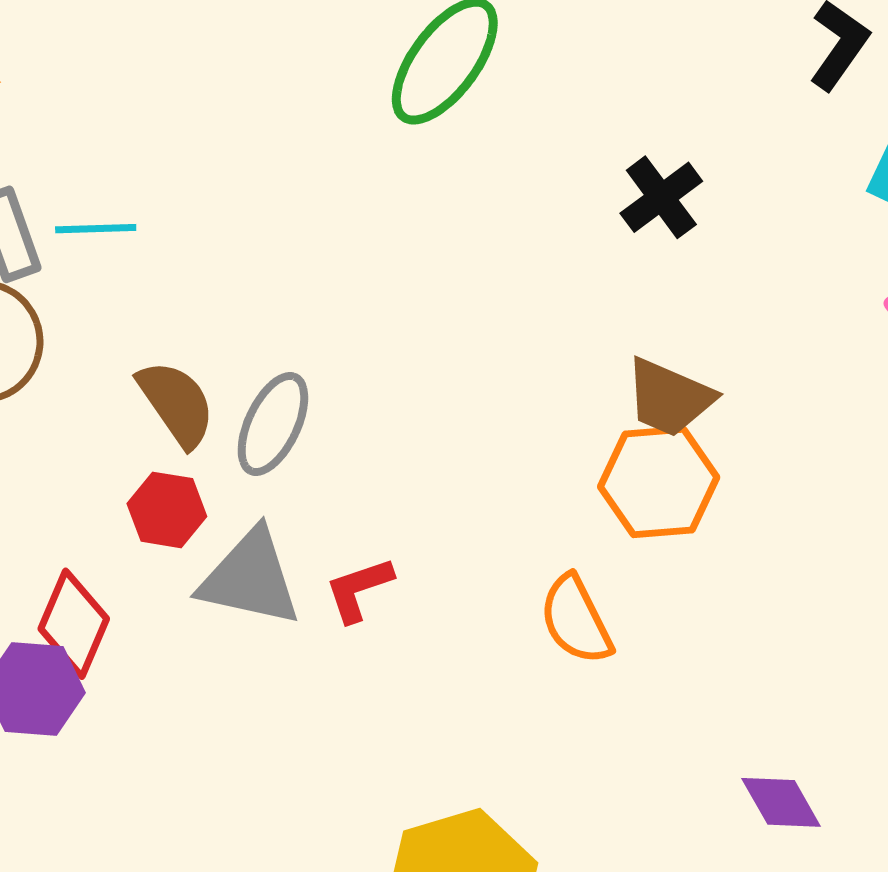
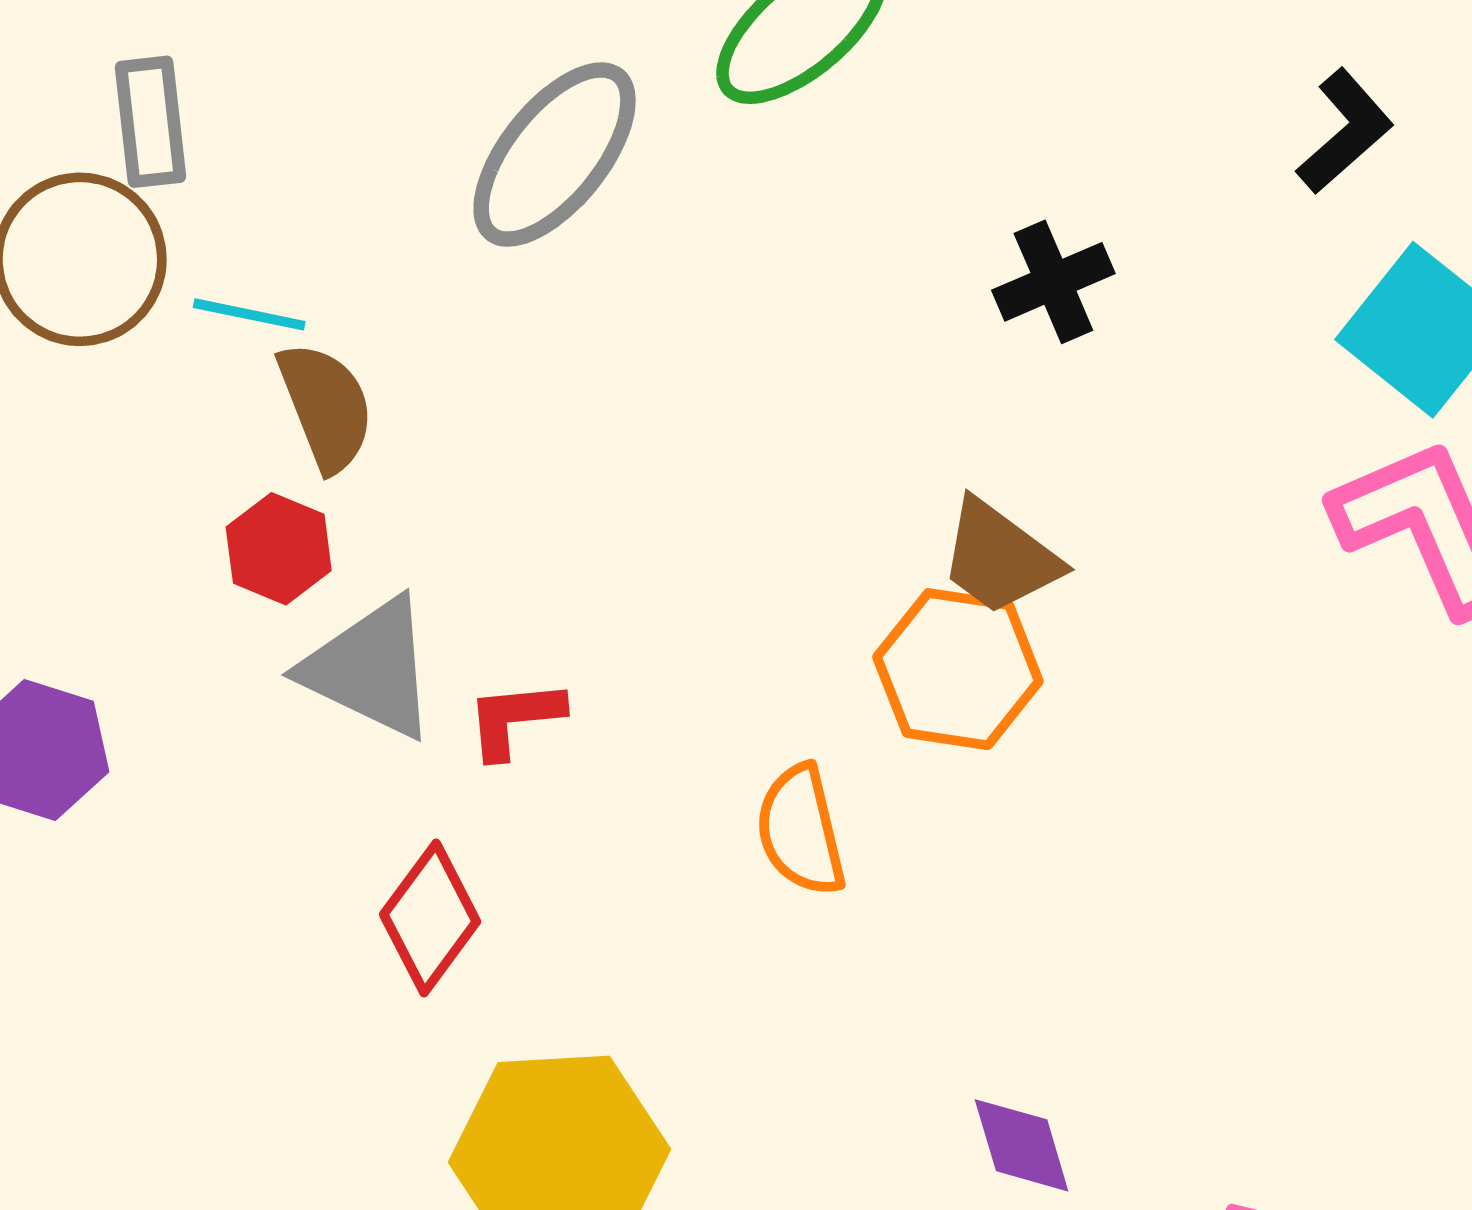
cyan line: (96, 229) -> (249, 314), moved
gray ellipse: (273, 424) -> (555, 155), moved, size x1.4
red diamond: (74, 624) -> (430, 918), moved

